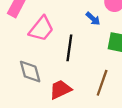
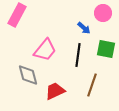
pink trapezoid: (41, 29) -> (45, 50), moved
black line: (69, 48) -> (78, 55), moved

